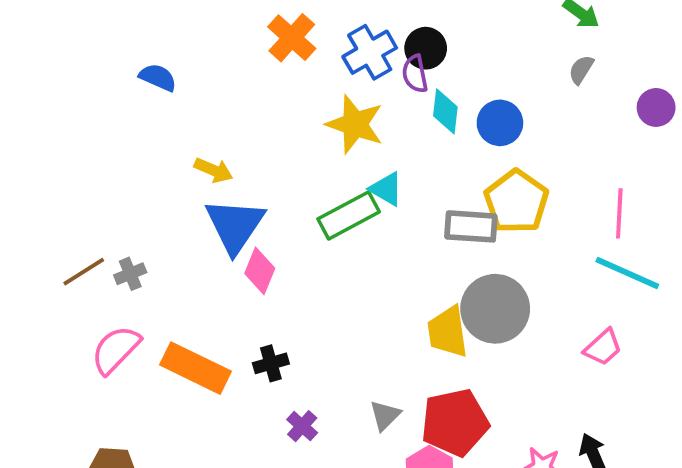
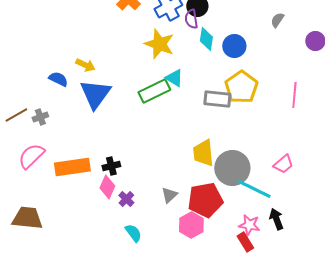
blue semicircle: (158, 77) -> (58, 79), moved
pink diamond: (260, 271) -> (107, 187), moved
cyan line: (627, 273) -> (254, 189), moved
gray circle: (495, 309) -> (232, 168), moved
orange rectangle: (196, 368) -> (72, 167), turned -36

